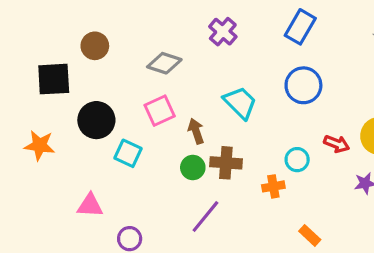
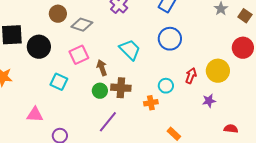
brown circle: (95, 46) -> (58, 14), moved
black circle: (96, 120) -> (39, 47), moved
red arrow: (337, 144) -> (191, 76), turned -91

